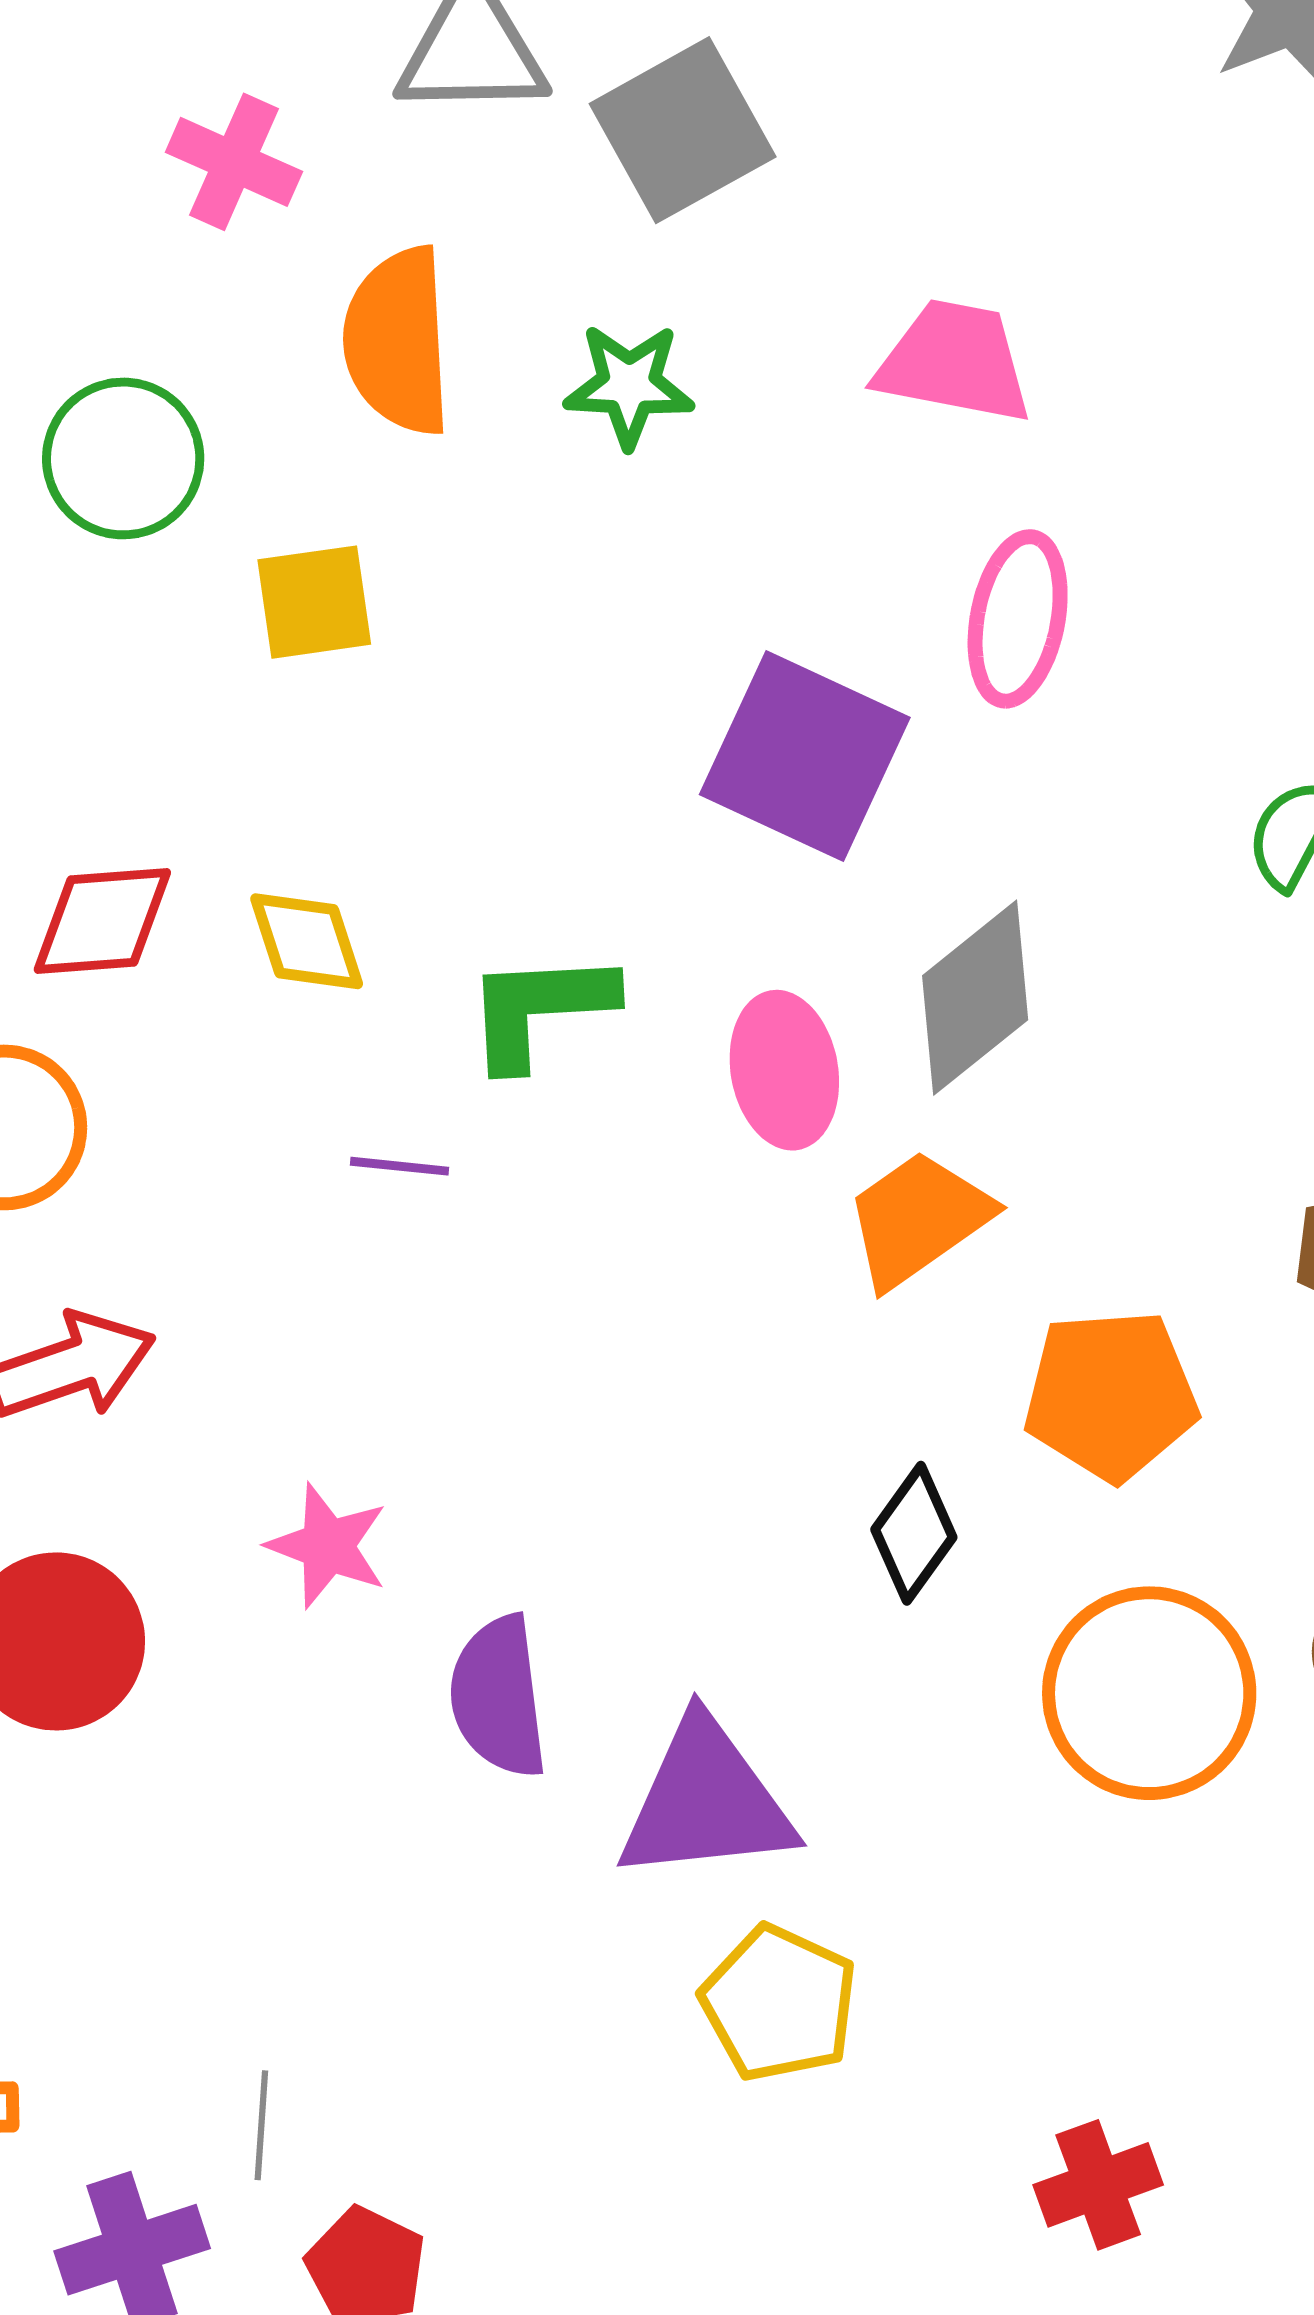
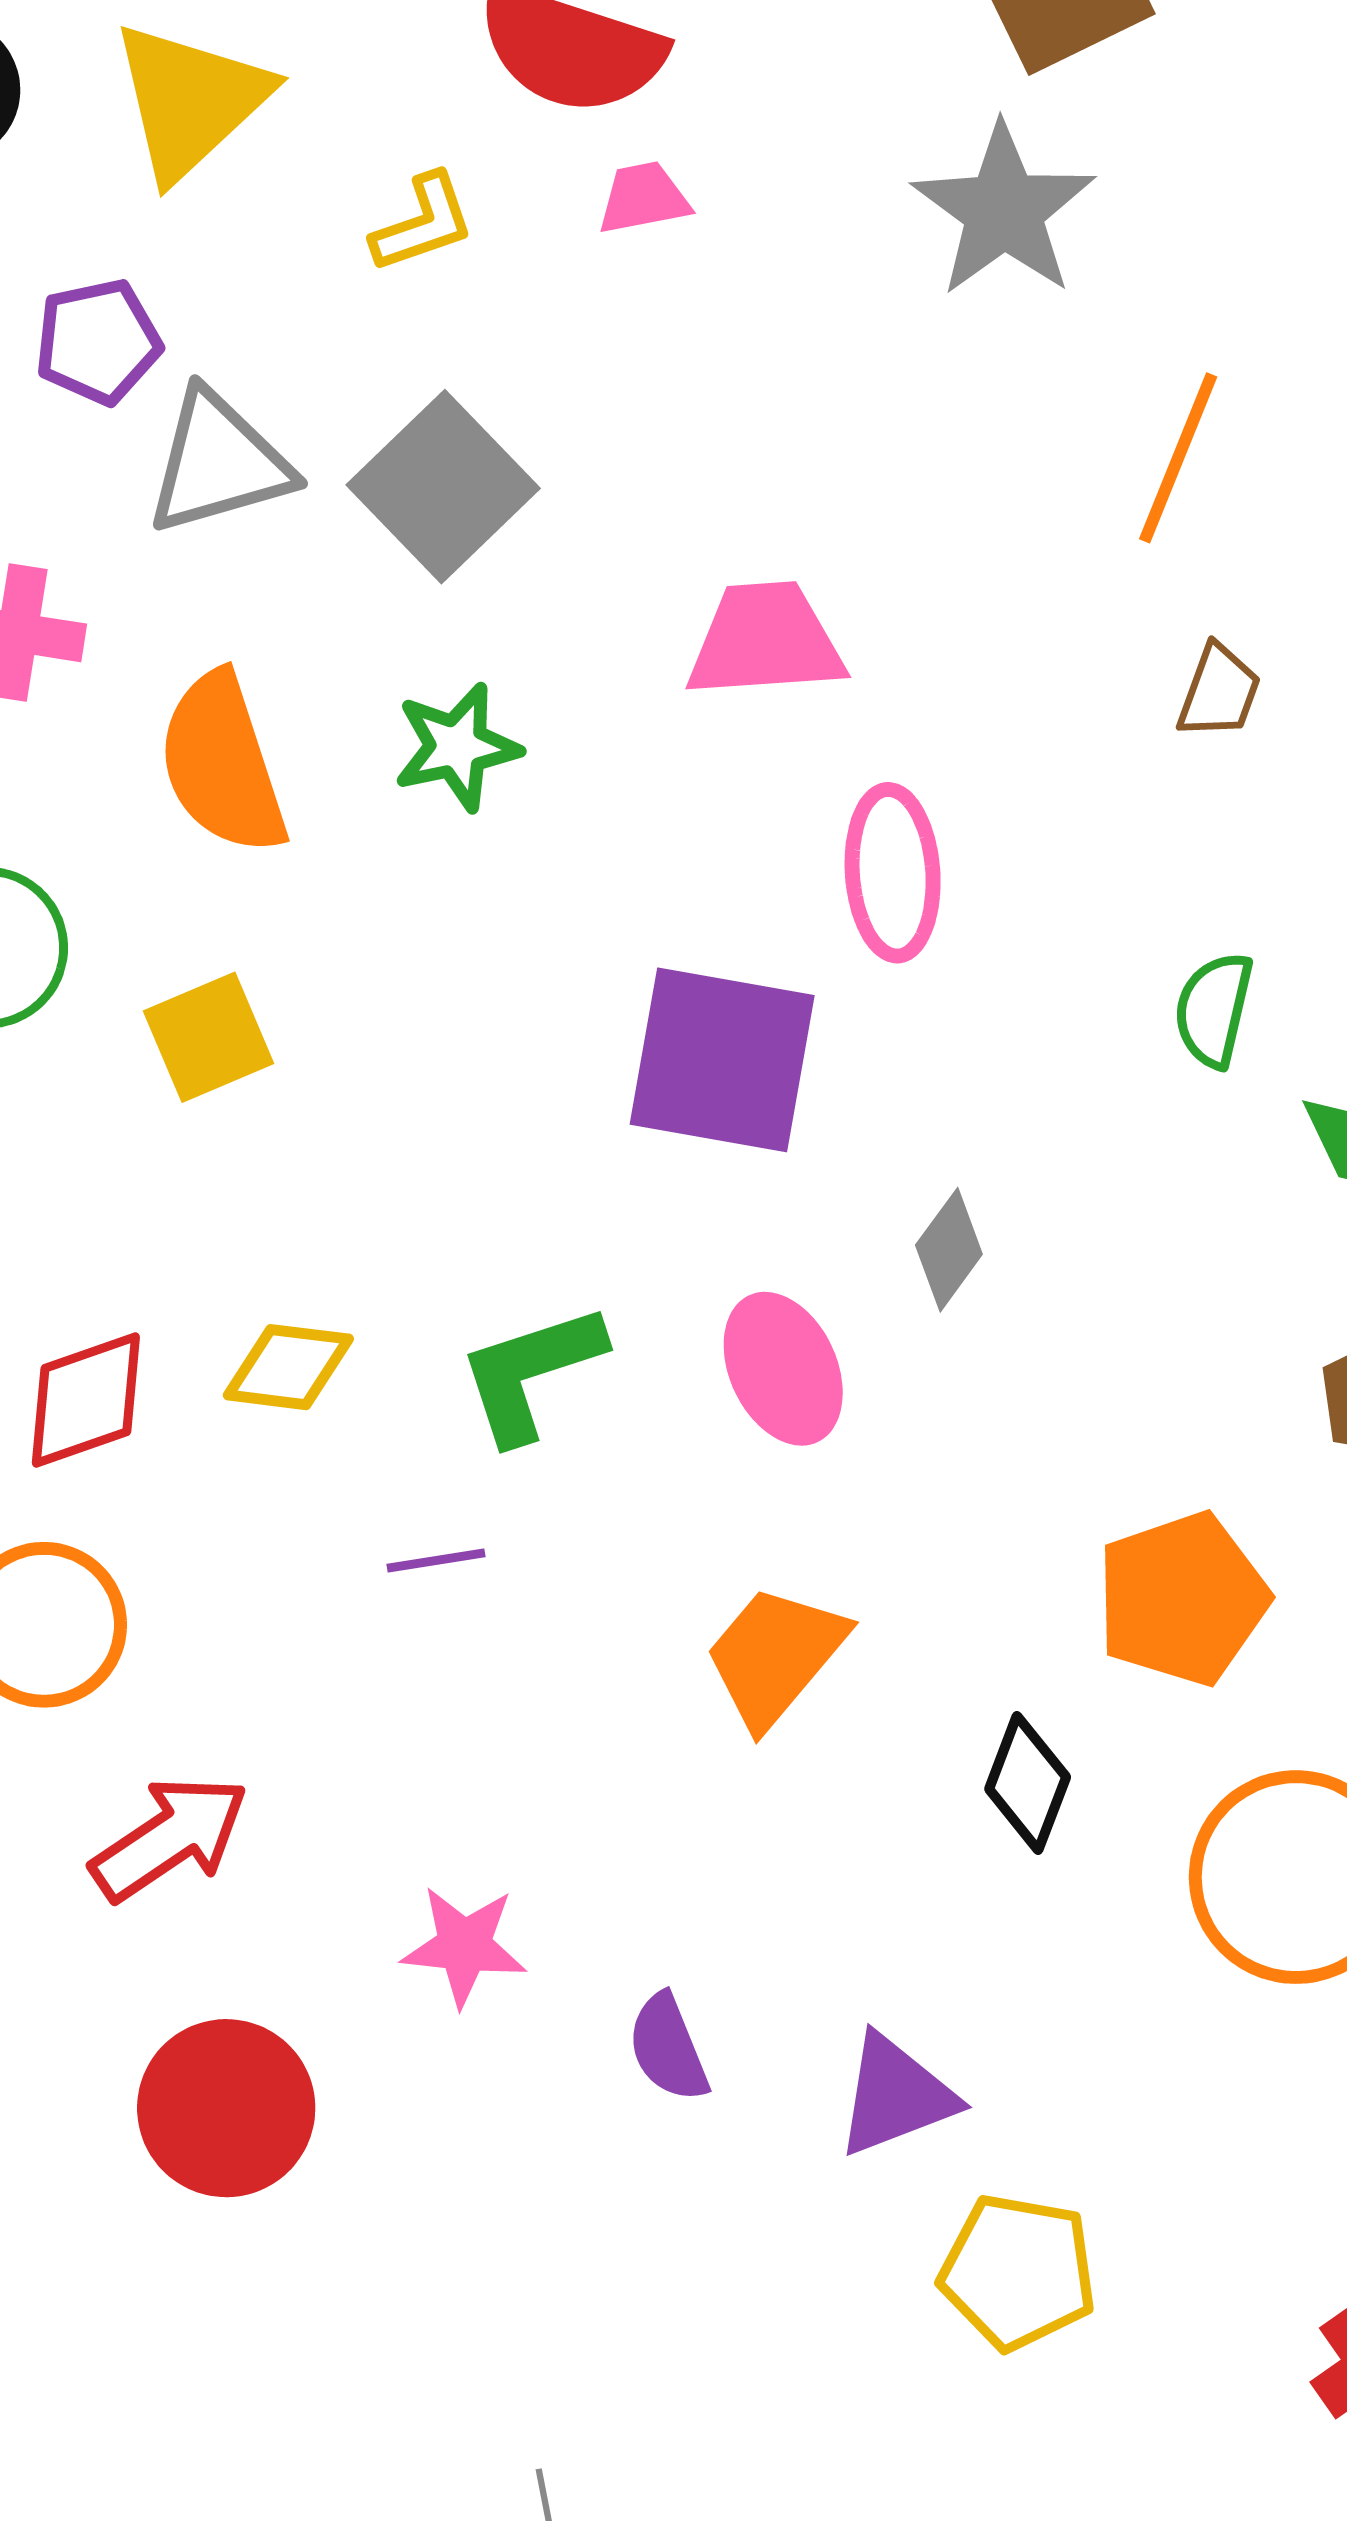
yellow diamond: (307, 941) -> (288, 1367), turned -50
gray diamond: (975, 998) -> (949, 1250), size x0.6
orange trapezoid: (918, 1219) -> (775, 1656), moved
purple semicircle: (499, 1697) -> (668, 2048), size x0.7
purple triangle: (706, 1801) -> (896, 2095), size x0.7

